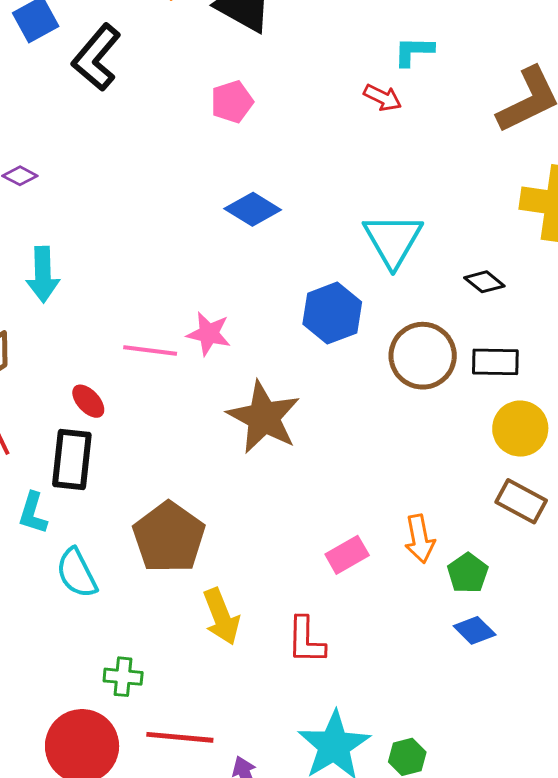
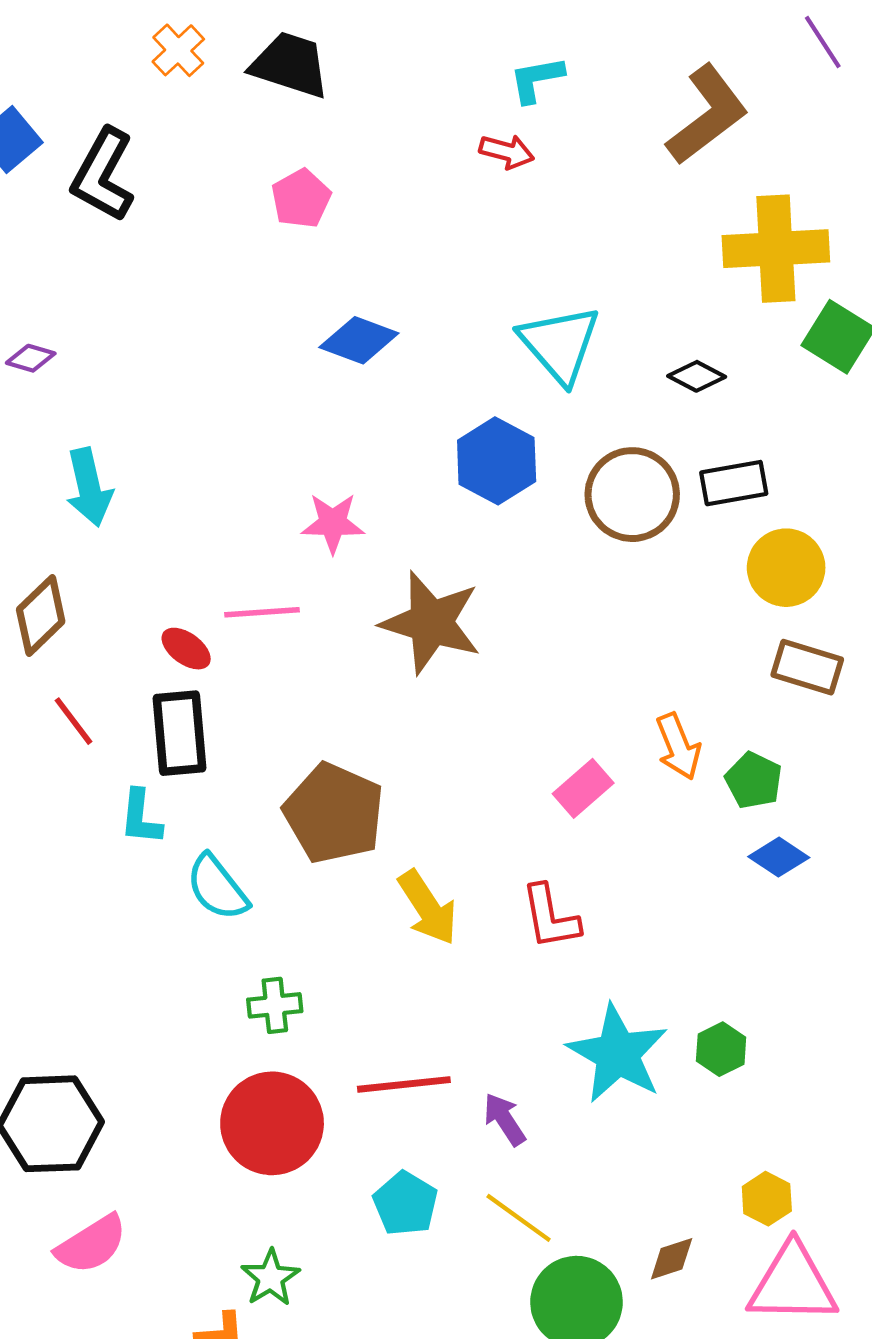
pink line: (150, 351) -> (262, 612), moved
green cross: (123, 677) -> (275, 1005), moved

